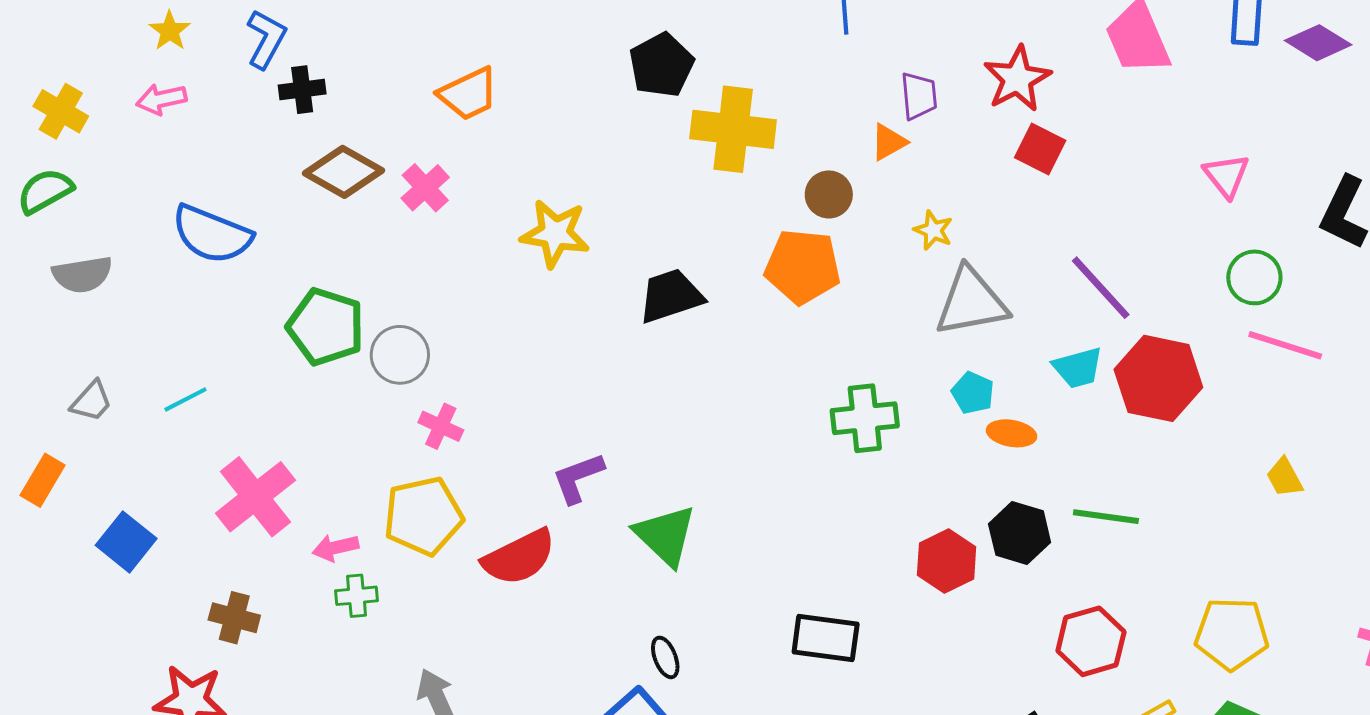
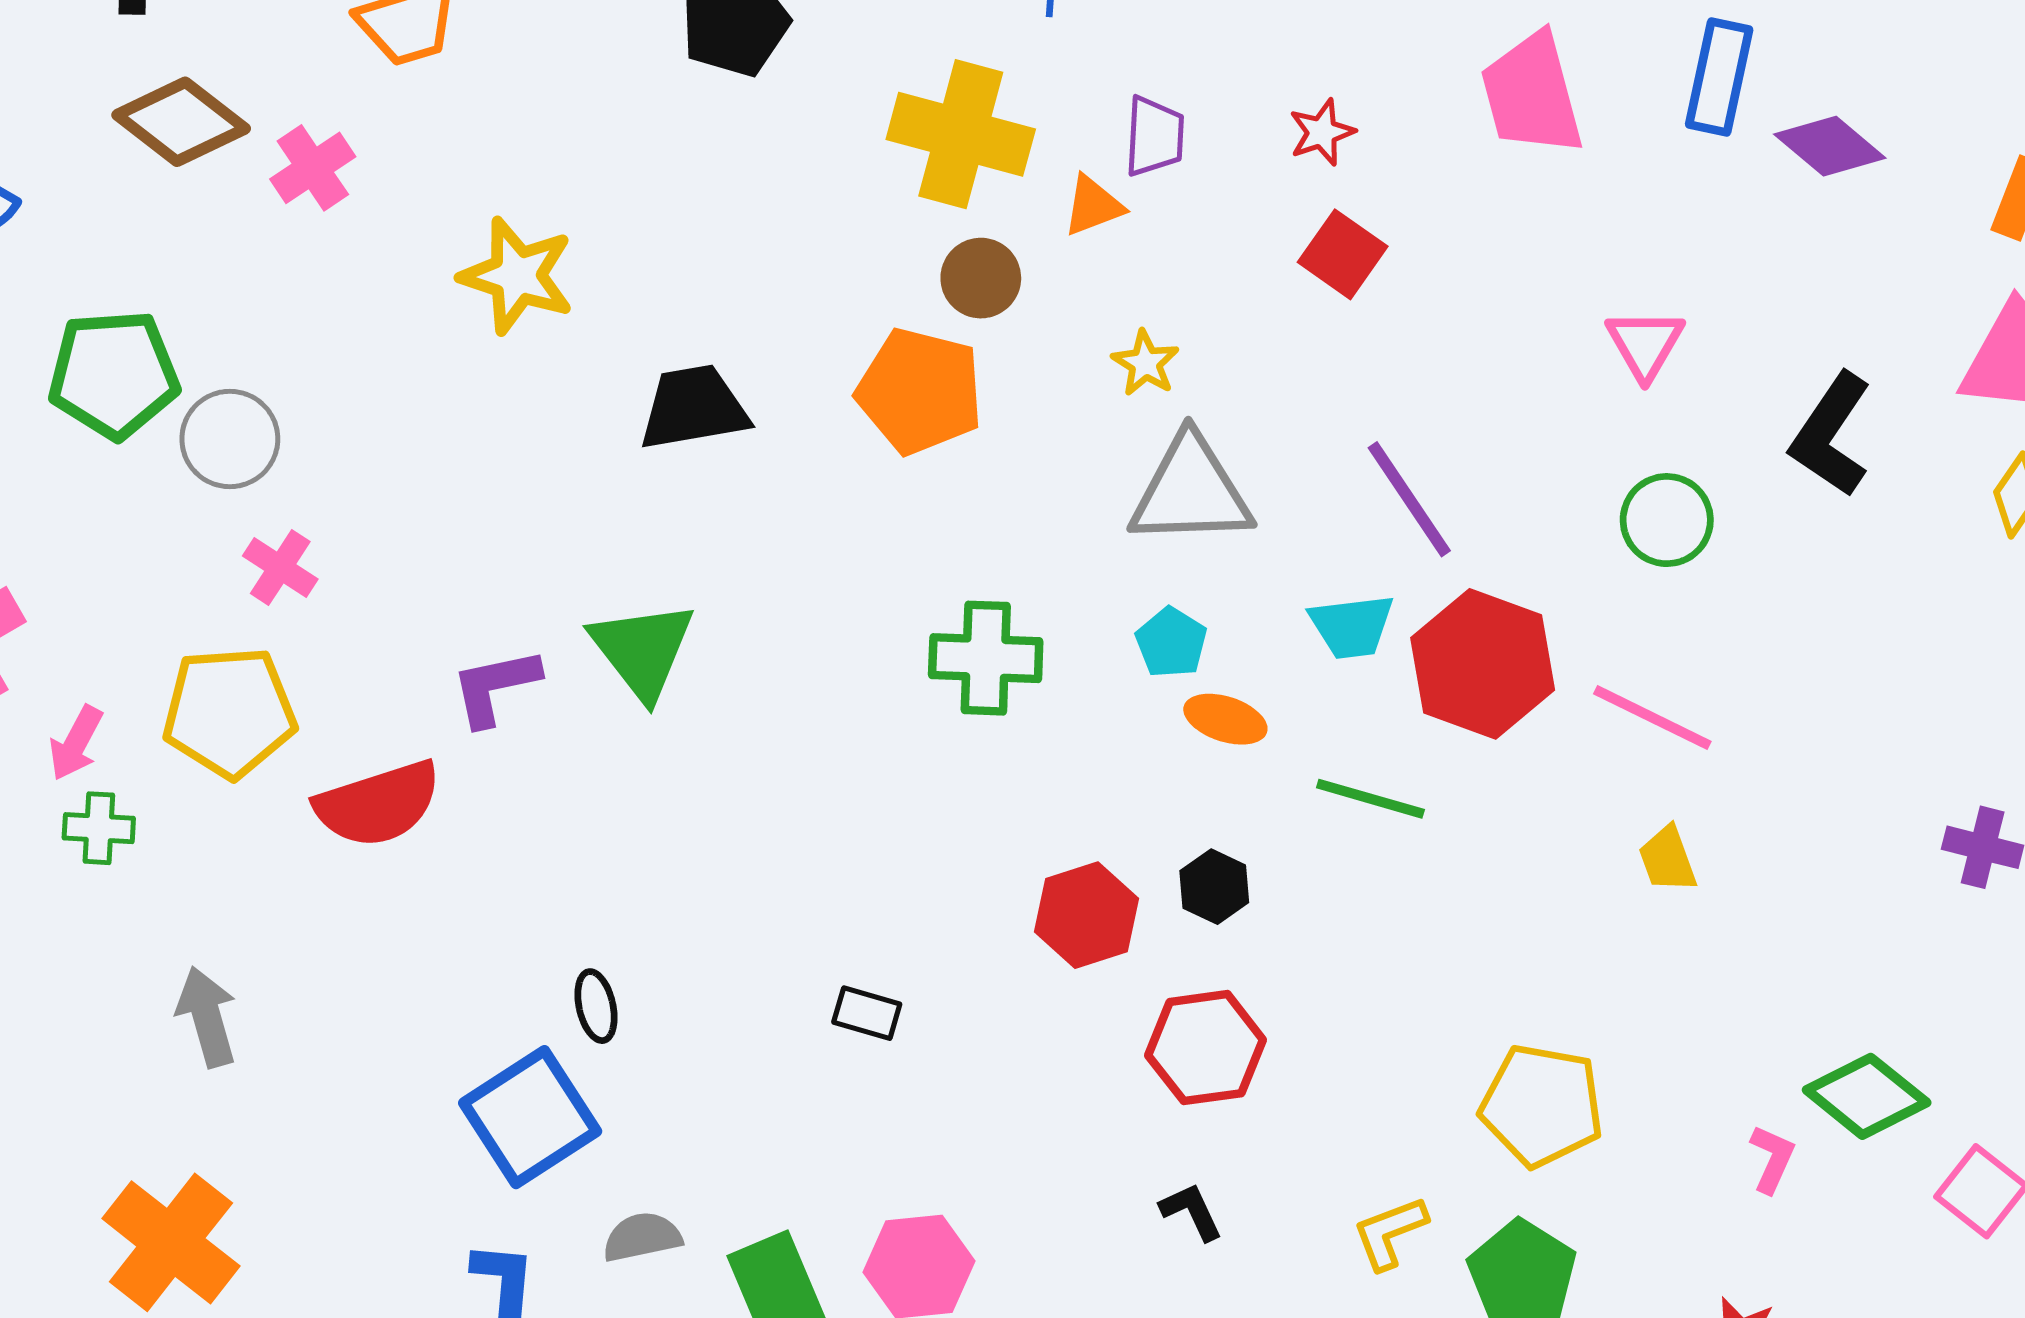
red star: (1017, 79) -> (1322, 132), size x0.6
yellow cross: (733, 129) -> (961, 134), moved
green pentagon: (326, 327) -> (114, 374), turned -30
pink line: (1285, 345) -> (1652, 718), moved
green line: (1106, 517) -> (1370, 799), moved
black hexagon: (1020, 533) -> (1214, 887), size x0.7
green triangle: (665, 535) -> (642, 650), moved
pink arrow: (336, 548) -> (76, 743), turned -57
black rectangle: (826, 638) -> (867, 1013), size x0.6
red hexagon: (1091, 641) -> (1206, 1048), moved

